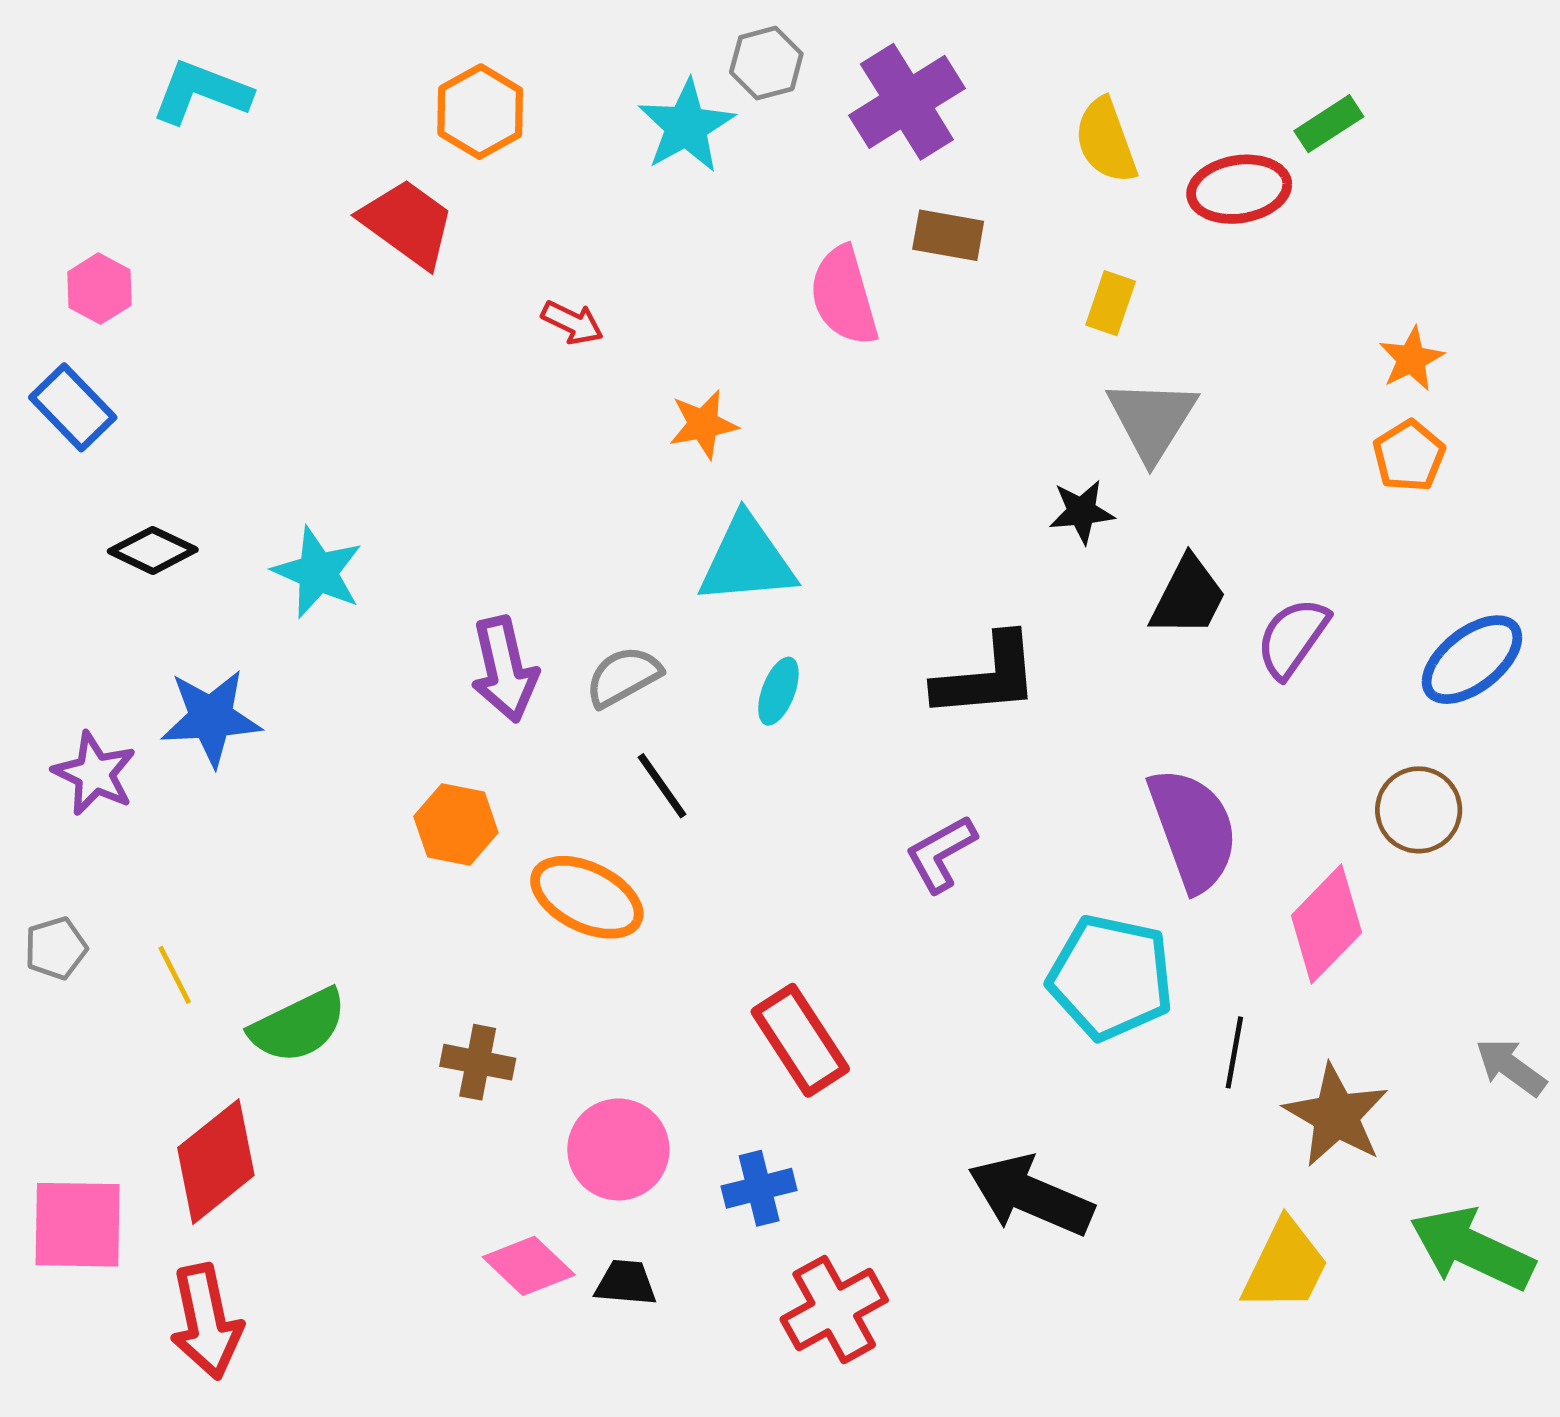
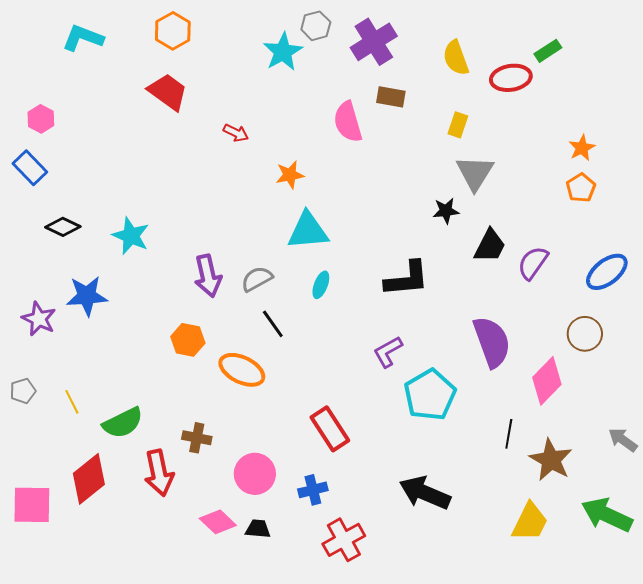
orange hexagon: (480, 112) -> (173, 31), moved
cyan pentagon: (1111, 977) -> (430, 395), moved, turned 30
red arrow: (206, 1322) -> (159, 473), moved

